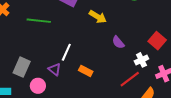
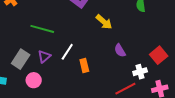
green line: (39, 21) -> (42, 29), moved
purple triangle: (55, 69) -> (44, 56), moved, turned 32
orange rectangle: (86, 71) -> (84, 65), moved, turned 40

